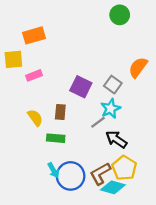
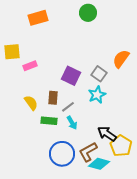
green circle: (120, 15) -> (88, 13), moved
orange rectangle: (34, 35) -> (38, 18), moved
gray line: (98, 122) -> (68, 107), moved
black arrow: (116, 139) -> (107, 134), moved
yellow pentagon: (124, 168) -> (121, 146), moved
cyan arrow: (53, 170) -> (72, 123), moved

